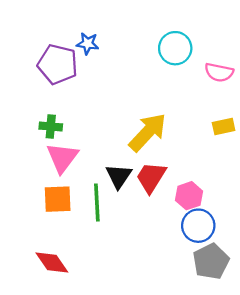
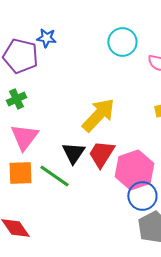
green cross: (51, 127) -> (16, 99), moved, turned -30
pink hexagon: (189, 196) -> (134, 170), size x1.6
green line: (97, 203) -> (54, 176), turned -52

